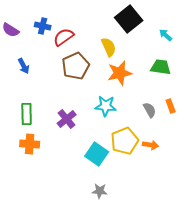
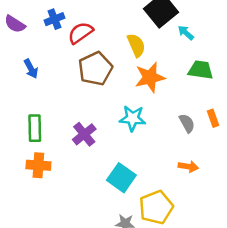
blue cross: (43, 26) -> (54, 19), turned -35
cyan arrow: (166, 35) -> (186, 33), moved
yellow pentagon: (125, 141) -> (156, 207), moved

